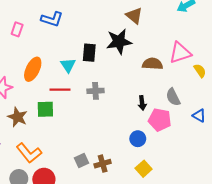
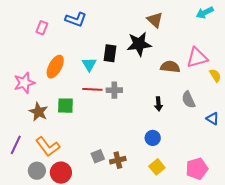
red line: (60, 90) -> (92, 89), moved
pink pentagon: (160, 120) -> (197, 169), moved, turned -30

